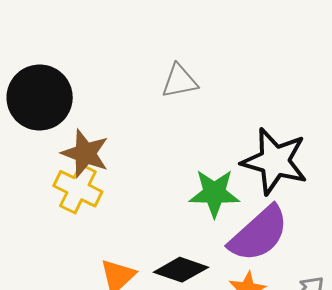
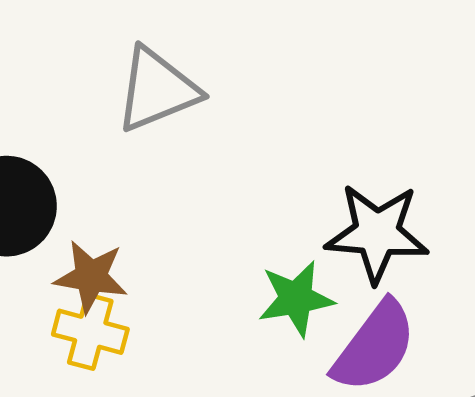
gray triangle: (180, 81) -> (157, 90), moved, size x1.6

